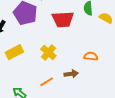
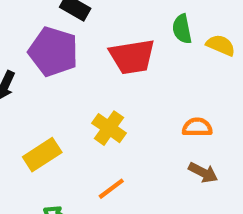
yellow rectangle: (14, 52) -> (42, 155), moved
brown arrow: (71, 74) -> (203, 172), moved, turned 40

